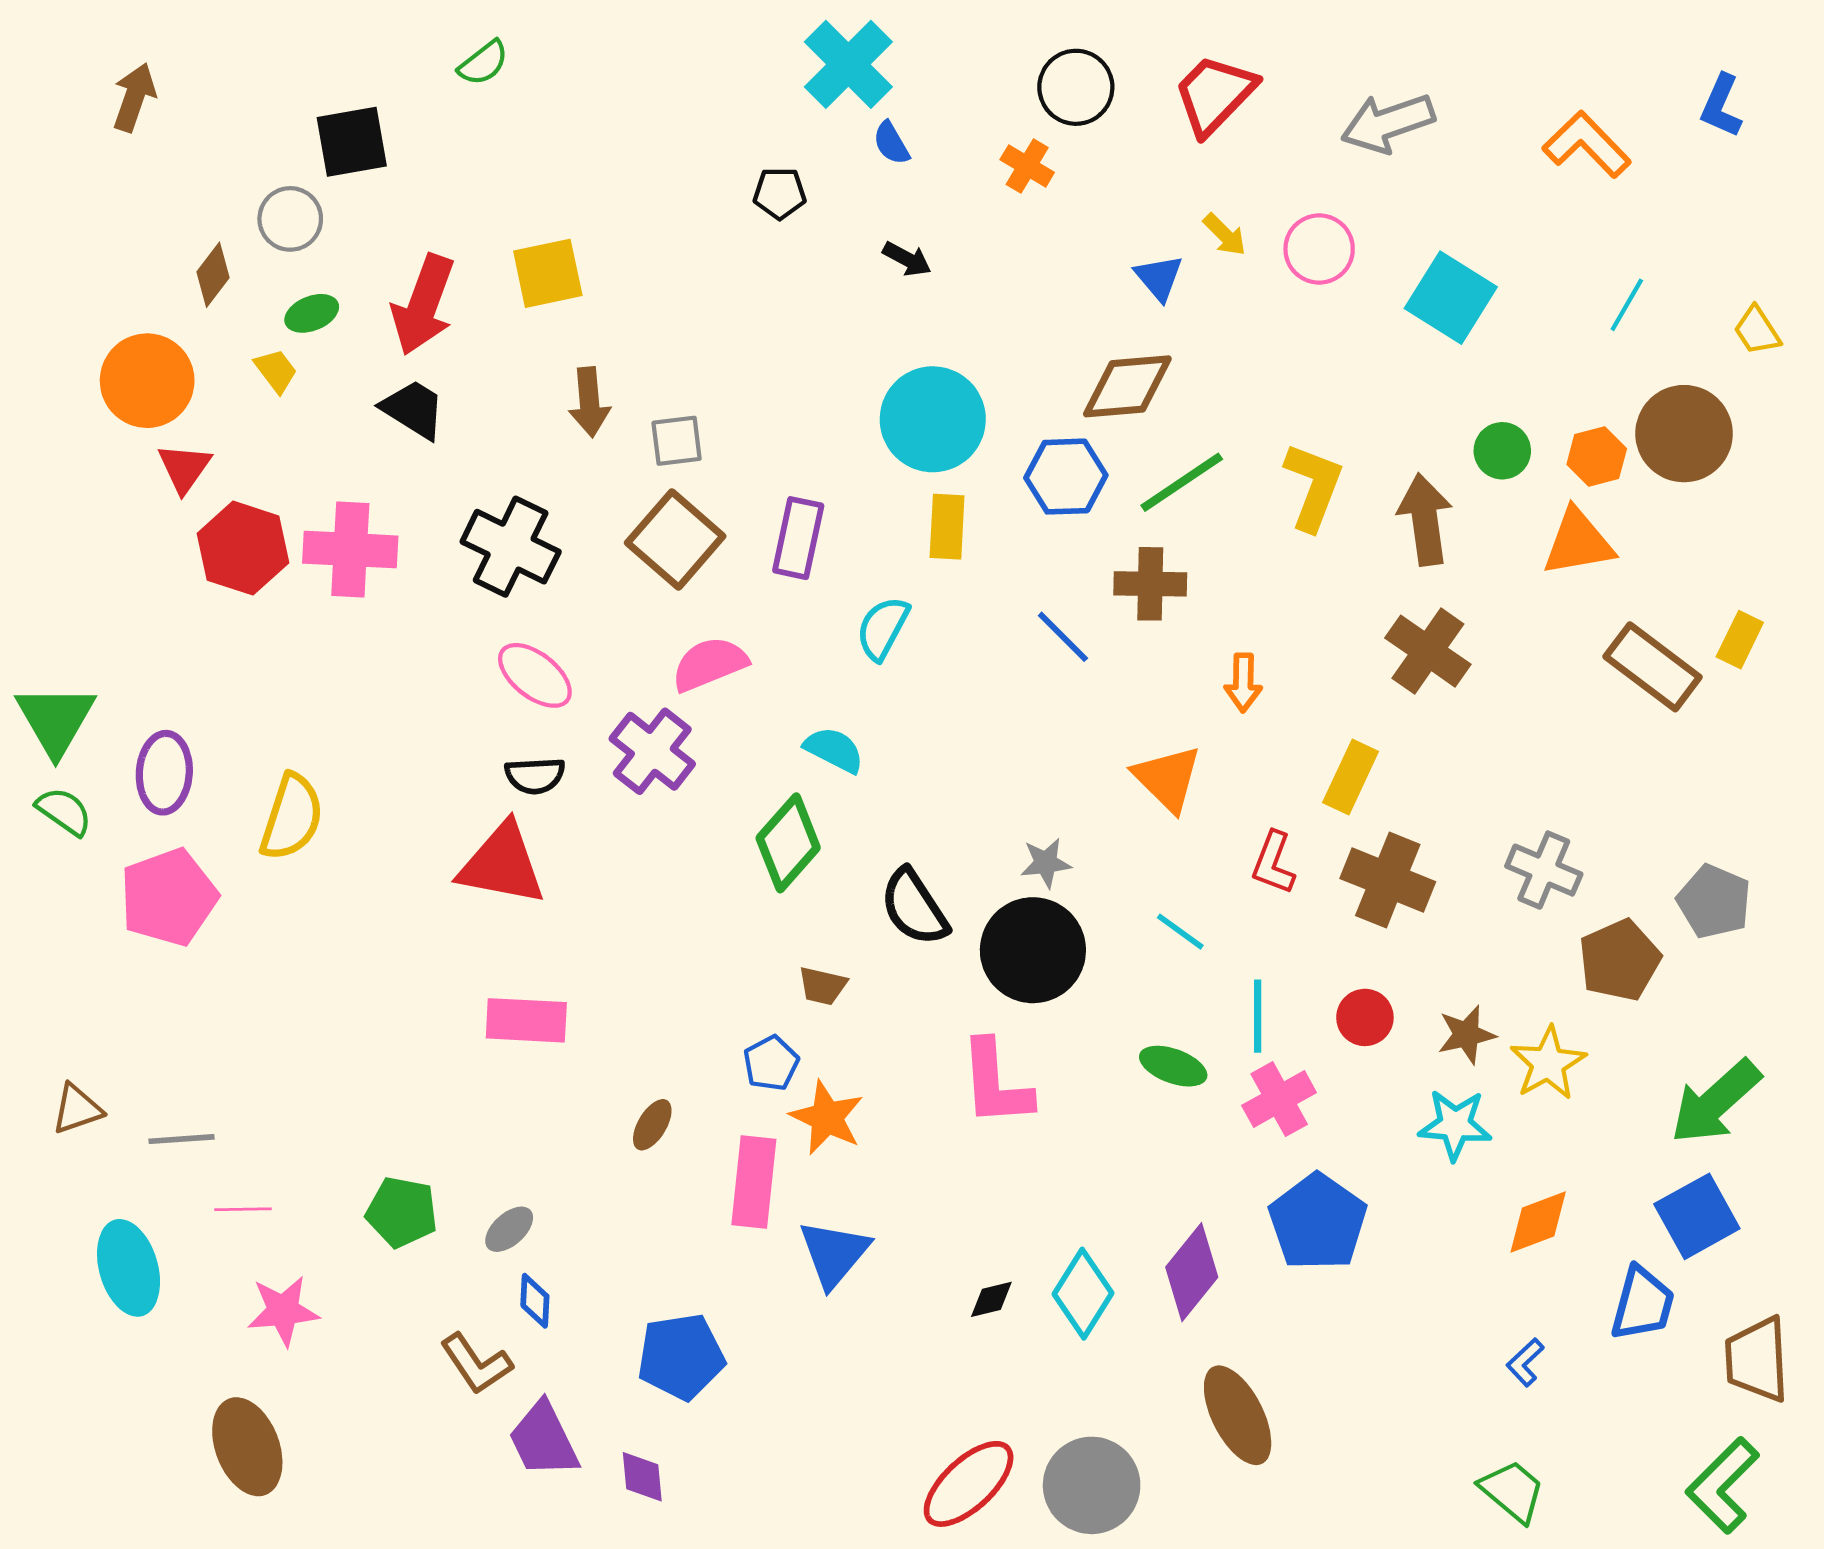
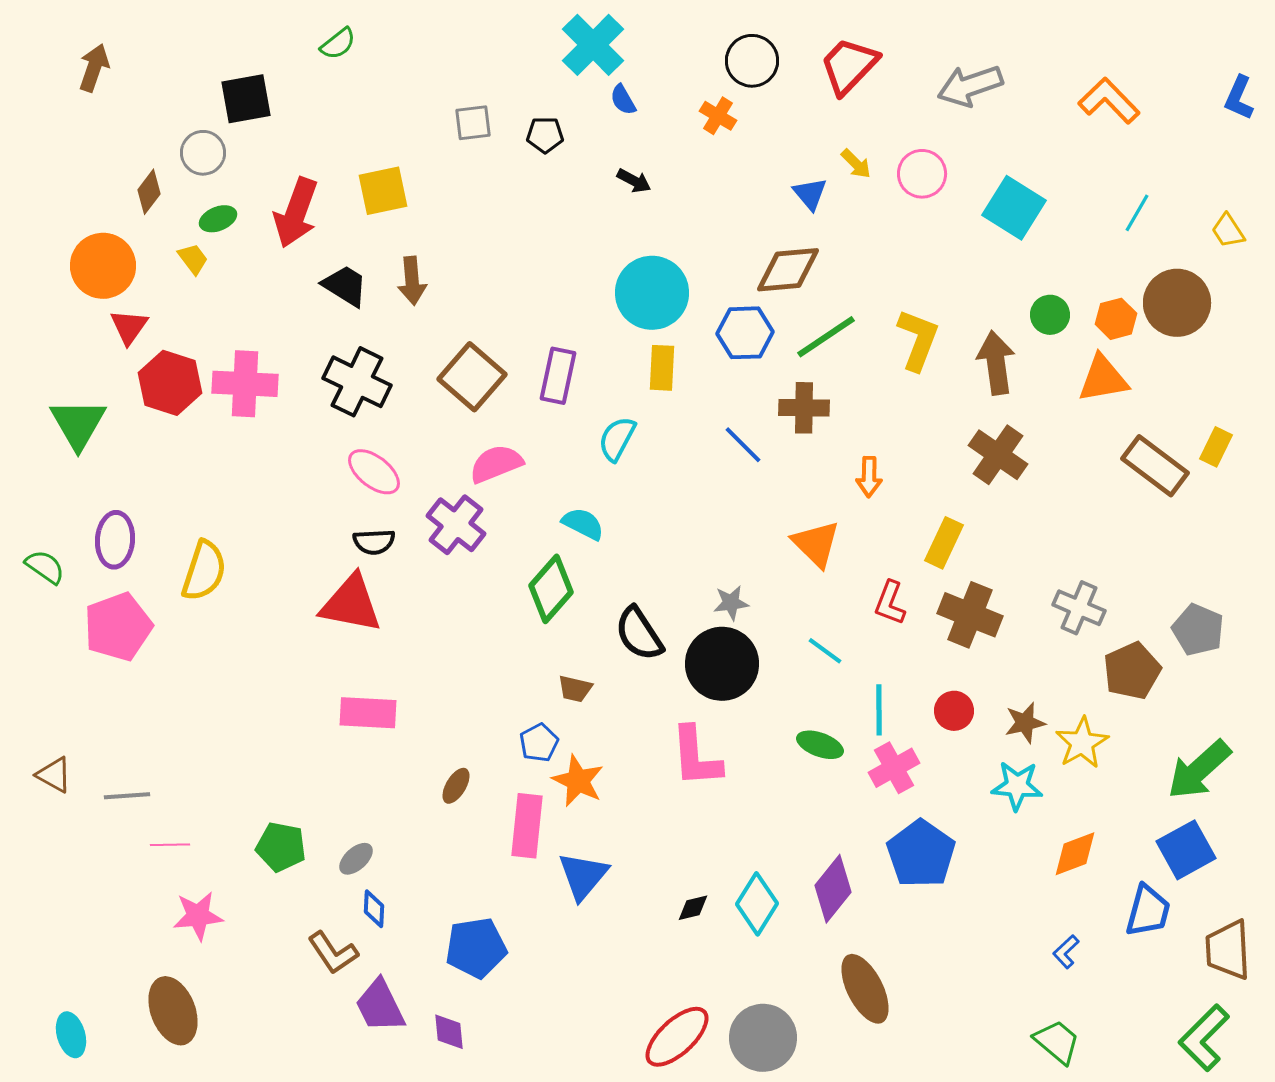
blue L-shape: (1721, 106) -> (1239, 98), moved
black trapezoid: (413, 409) -> (345, 286), moved
gray square: (677, 441) -> (473, 123), moved
green triangle: (56, 720) -> (78, 424), moved
brown triangle: (77, 1109) -> (54, 775), turned 48
cyan ellipse: (129, 1268) -> (71, 1035), moved, size x0.7

